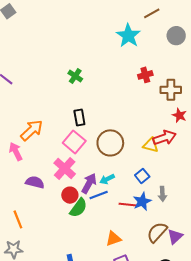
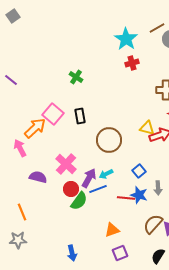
brown line: (152, 13) -> (157, 28), moved
red cross: (145, 75) -> (132, 63), moved
pink square: (74, 142) -> (53, 114), moved
yellow triangle: (151, 145) -> (147, 128), moved
blue star: (142, 201) -> (139, 195), turned -30

